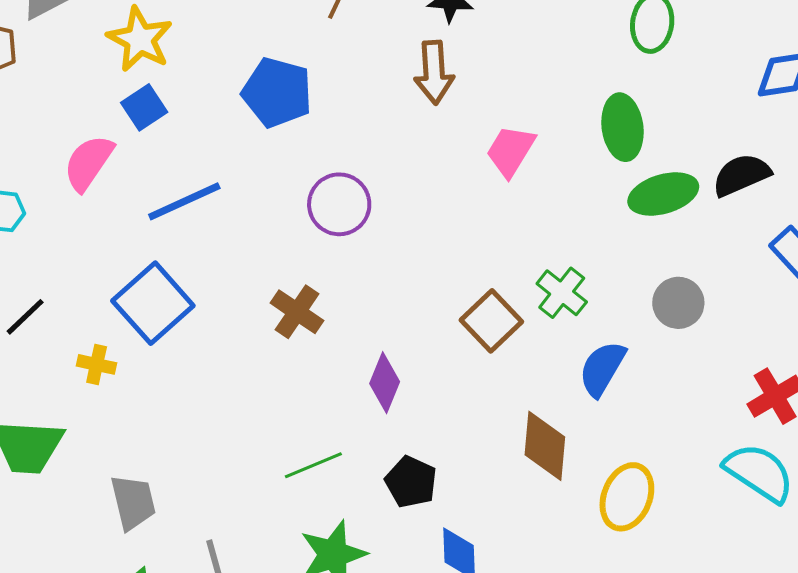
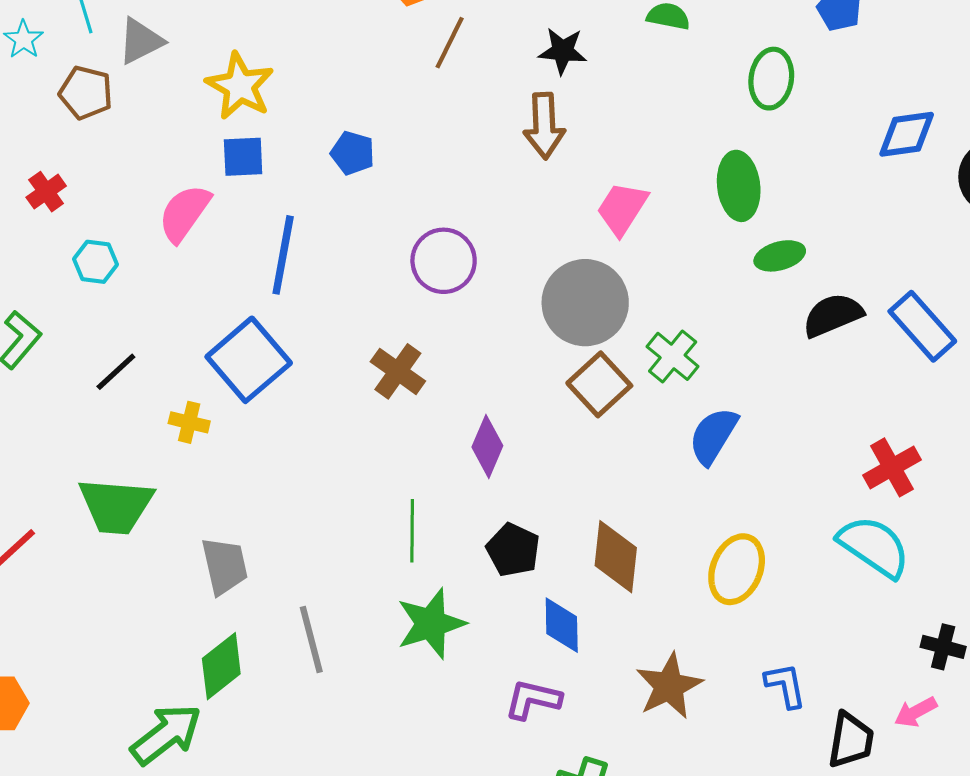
blue pentagon: (277, 92) -> (353, 153), moved, size x0.6
blue square: (144, 107) -> (243, 157), turned 30
black semicircle: (741, 175) -> (833, 315), moved
green ellipse: (663, 194) -> (780, 256), size x0.7
blue line: (184, 201) -> (283, 255), turned -56
gray circle: (678, 303) -> (585, 303), moved, size x1.6
brown diamond: (545, 446) -> (616, 557), moved
green line: (313, 465) -> (412, 531), turned -68

